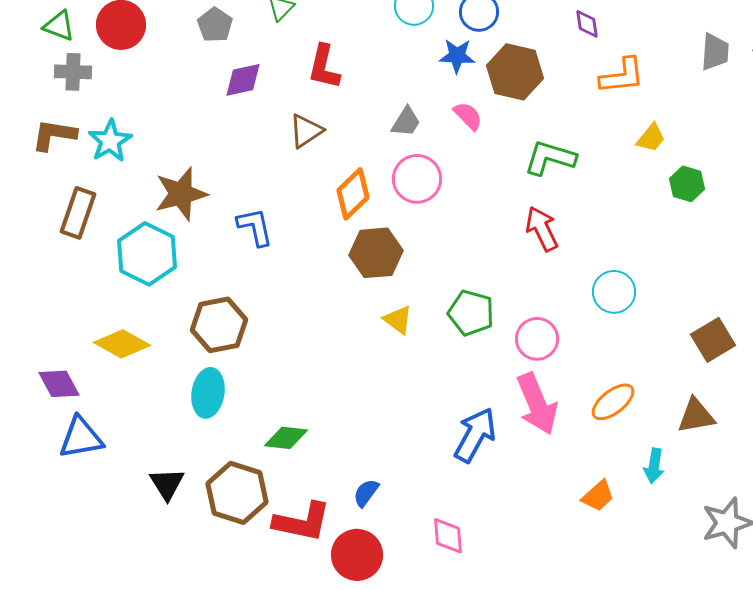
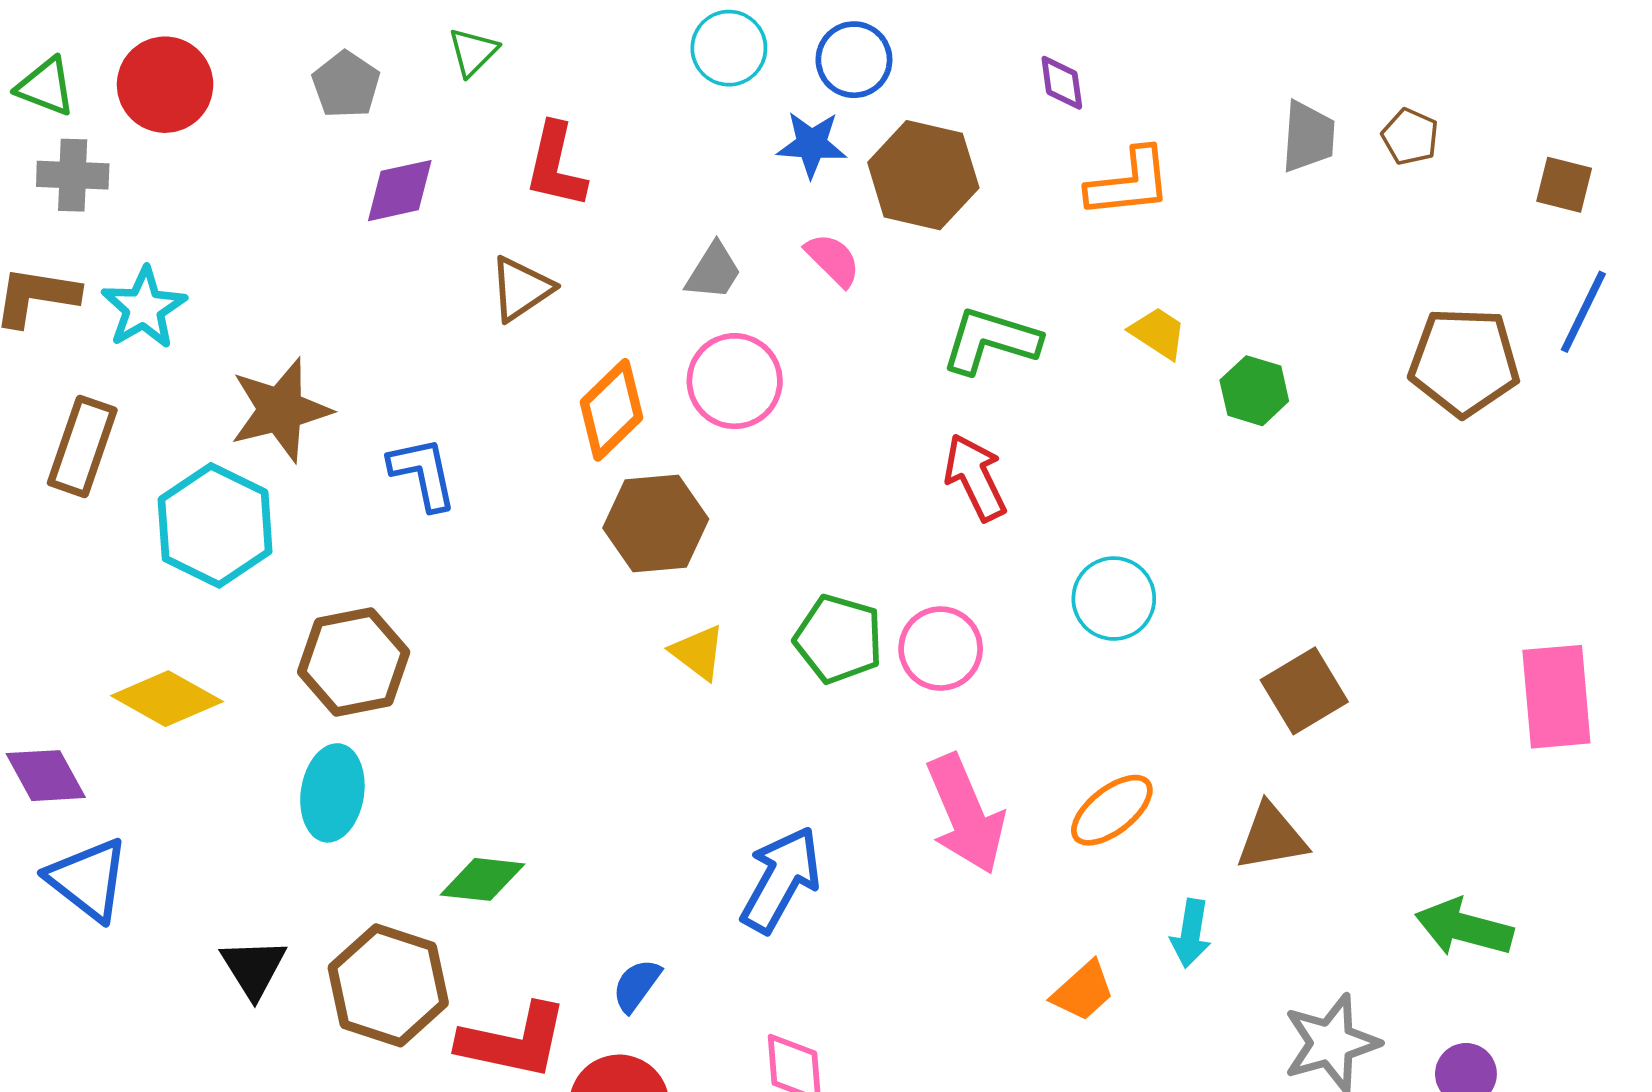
yellow trapezoid: (651, 138) -> (1158, 333), moved, turned -96
pink circle: (537, 339) -> (941, 649), moved
blue arrow: (475, 435) -> (781, 879), moved
blue triangle: (81, 438) -> (88, 879), turned 48

